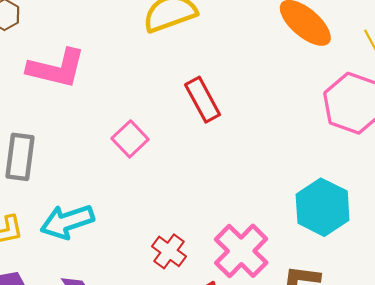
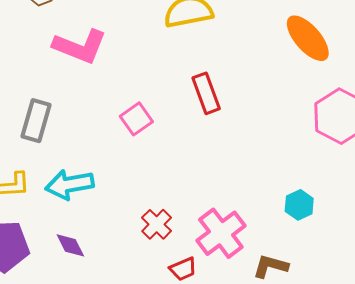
cyan hexagon: (323, 207) -> (299, 205), size x0.6

